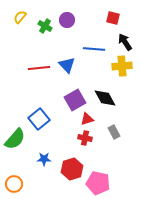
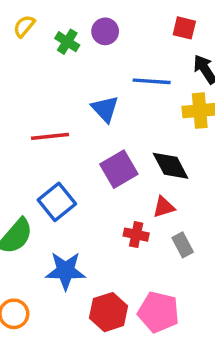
red line: (39, 68) -> (50, 136), moved
red triangle: (87, 119) -> (164, 207), moved
gray rectangle: (114, 132) -> (183, 245), moved
blue star: (44, 159) -> (66, 271), size x1.6
red hexagon: (72, 169) -> (109, 312), moved

